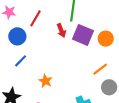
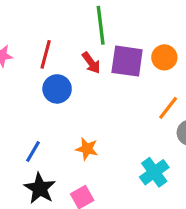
blue circle: (17, 36) -> (57, 89), moved
blue line: (21, 61) -> (33, 151), moved

